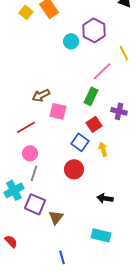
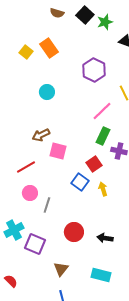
cyan circle: (71, 41) -> (47, 92), moved
green rectangle: (91, 96) -> (103, 136), moved
red circle: (74, 169) -> (74, 232), moved
gray line: (34, 173) -> (47, 205), moved
brown triangle: (56, 217) -> (61, 269), moved

